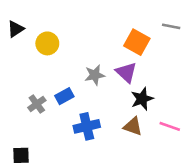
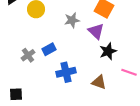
gray star: (95, 75) -> (72, 20), moved
brown triangle: (133, 126) -> (99, 82), moved

